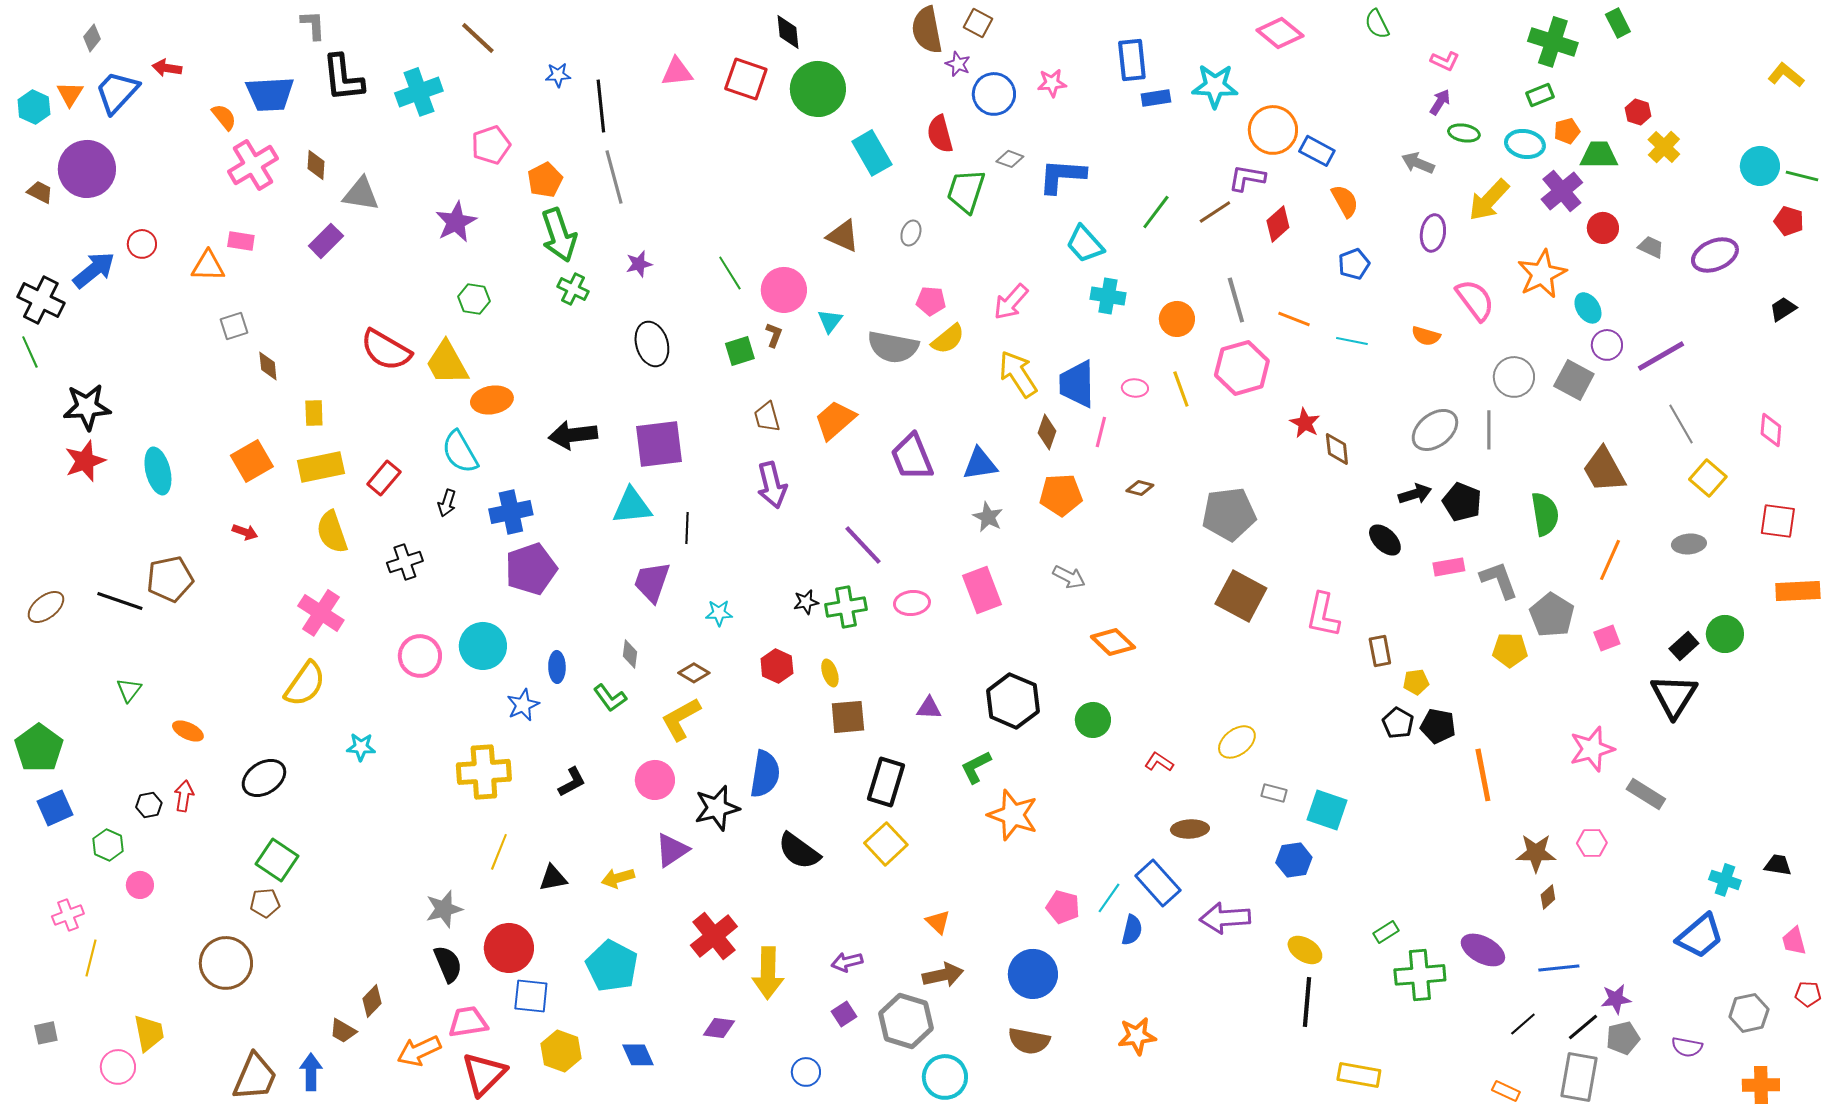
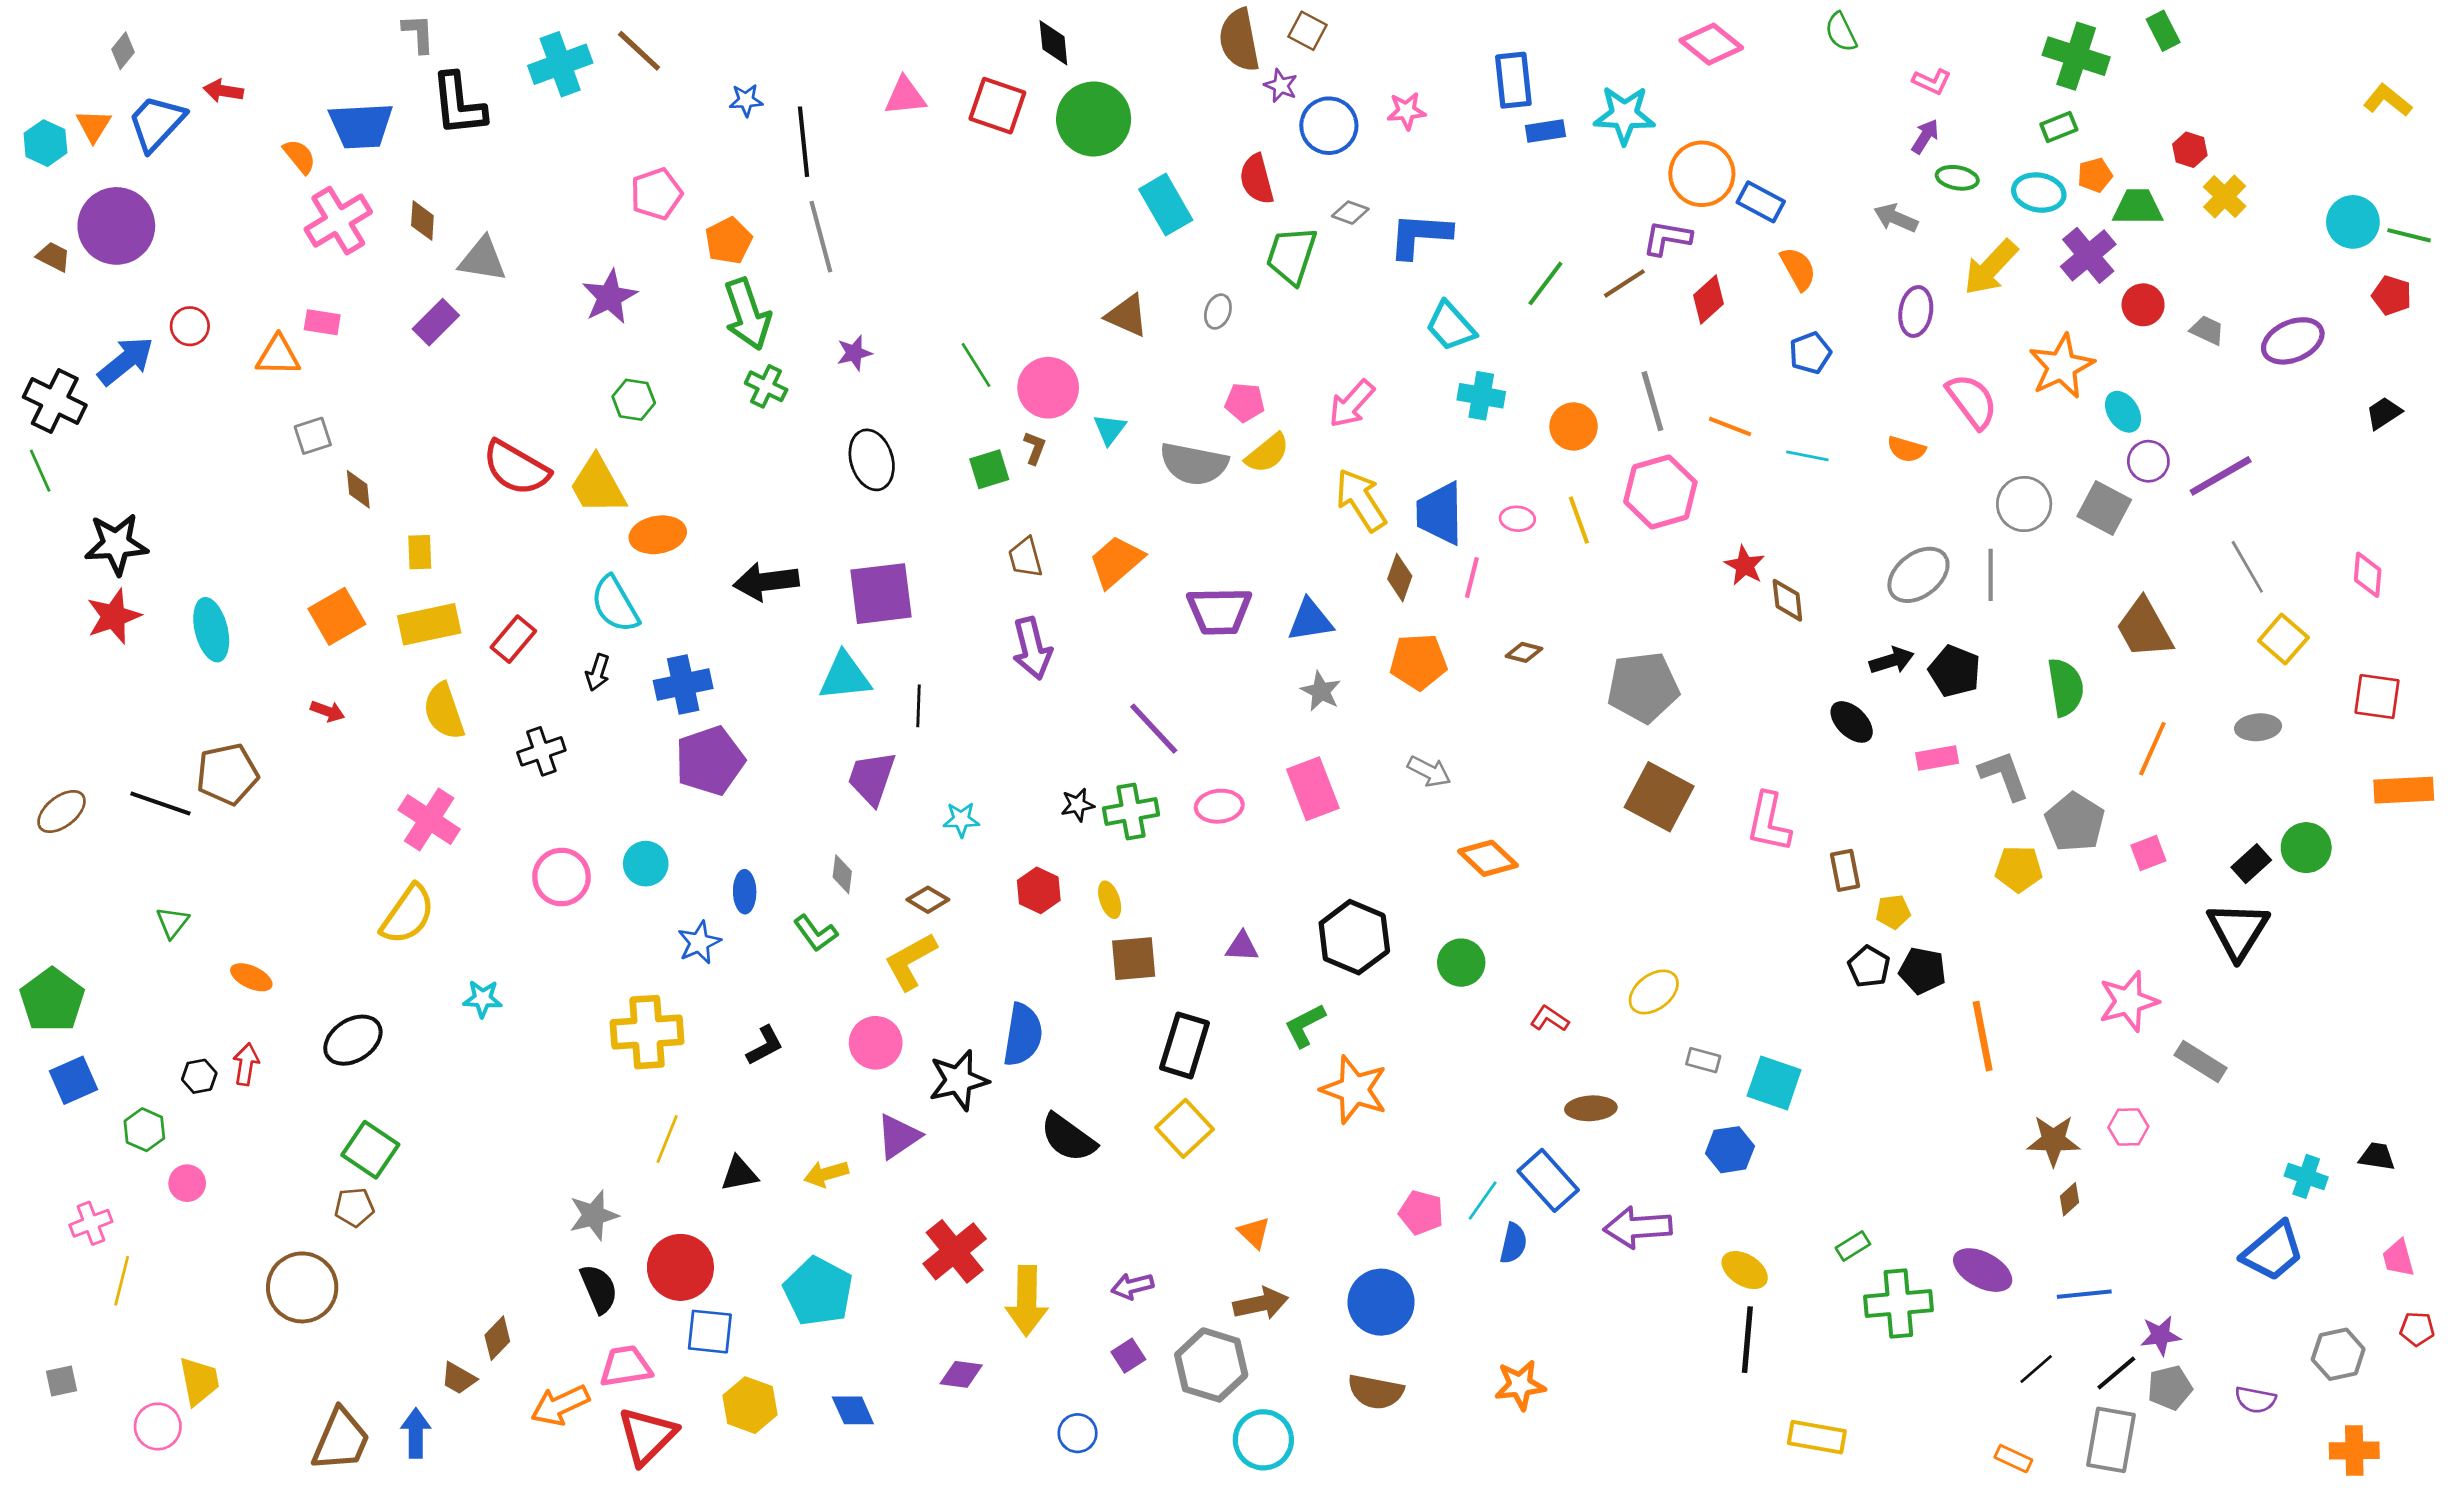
cyan cross: (419, 92) -> (560, 64), moved
purple trapezoid: (912, 457) -> (1219, 611), turned -69
cyan circle: (483, 646) -> (646, 864), size x0.7

